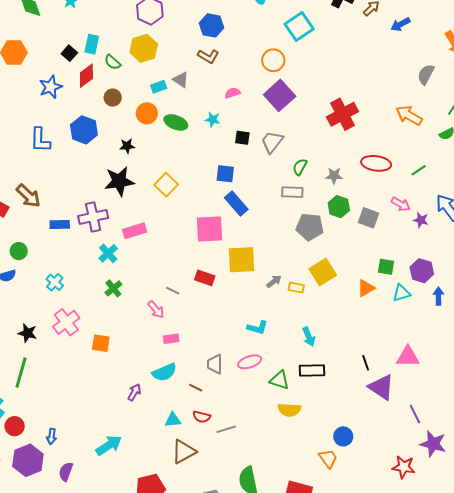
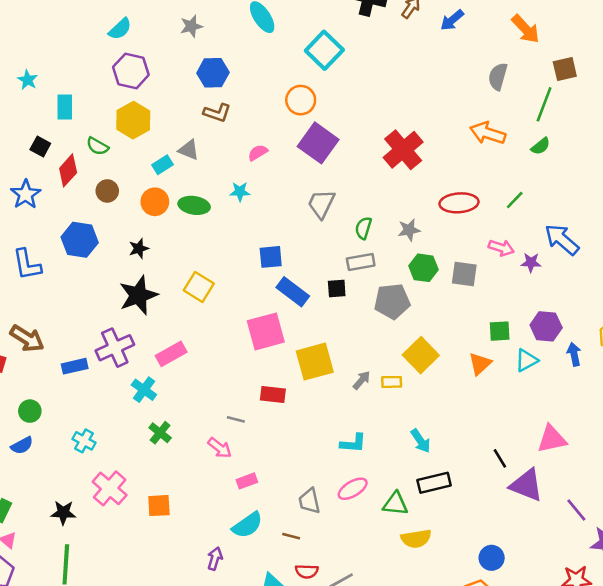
cyan rectangle: (92, 44) -> (65, 107), moved
black square: (242, 138) -> (337, 288), moved

